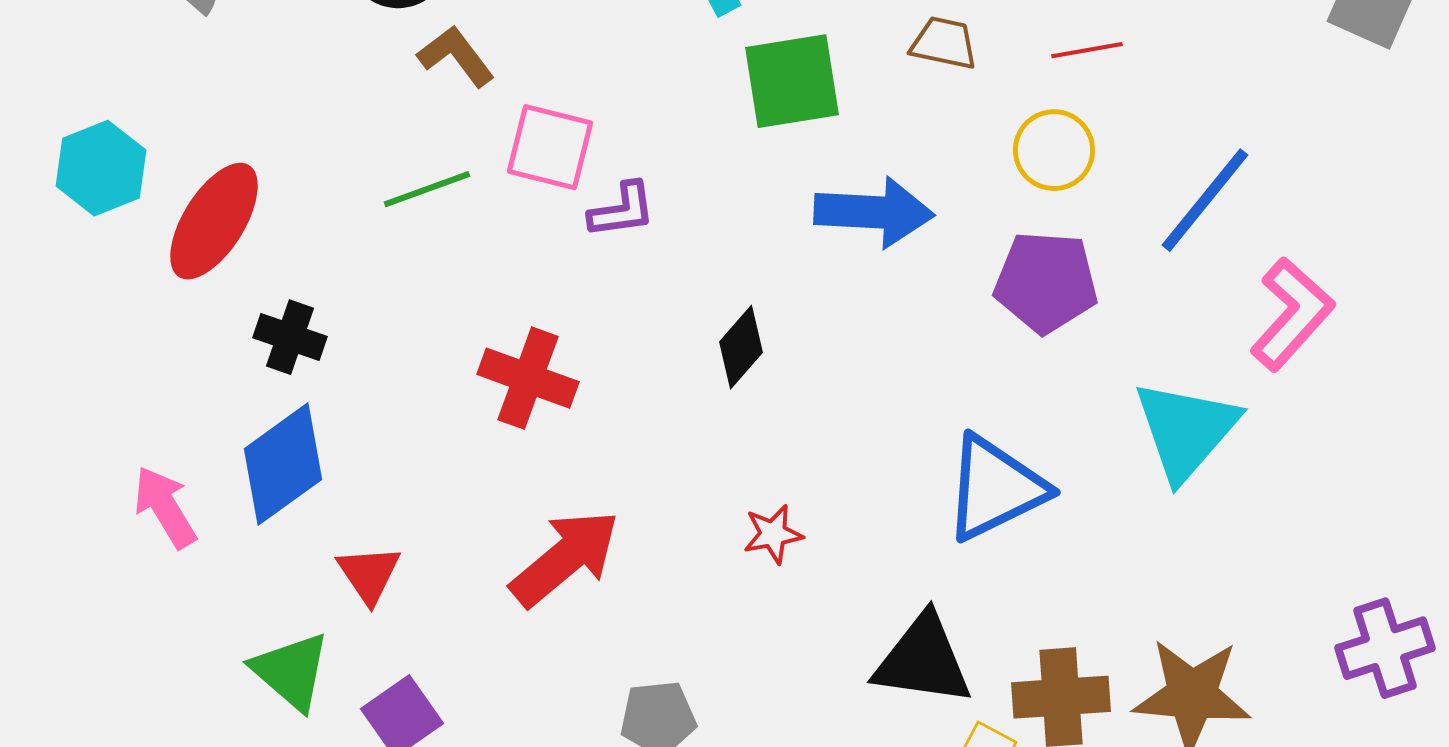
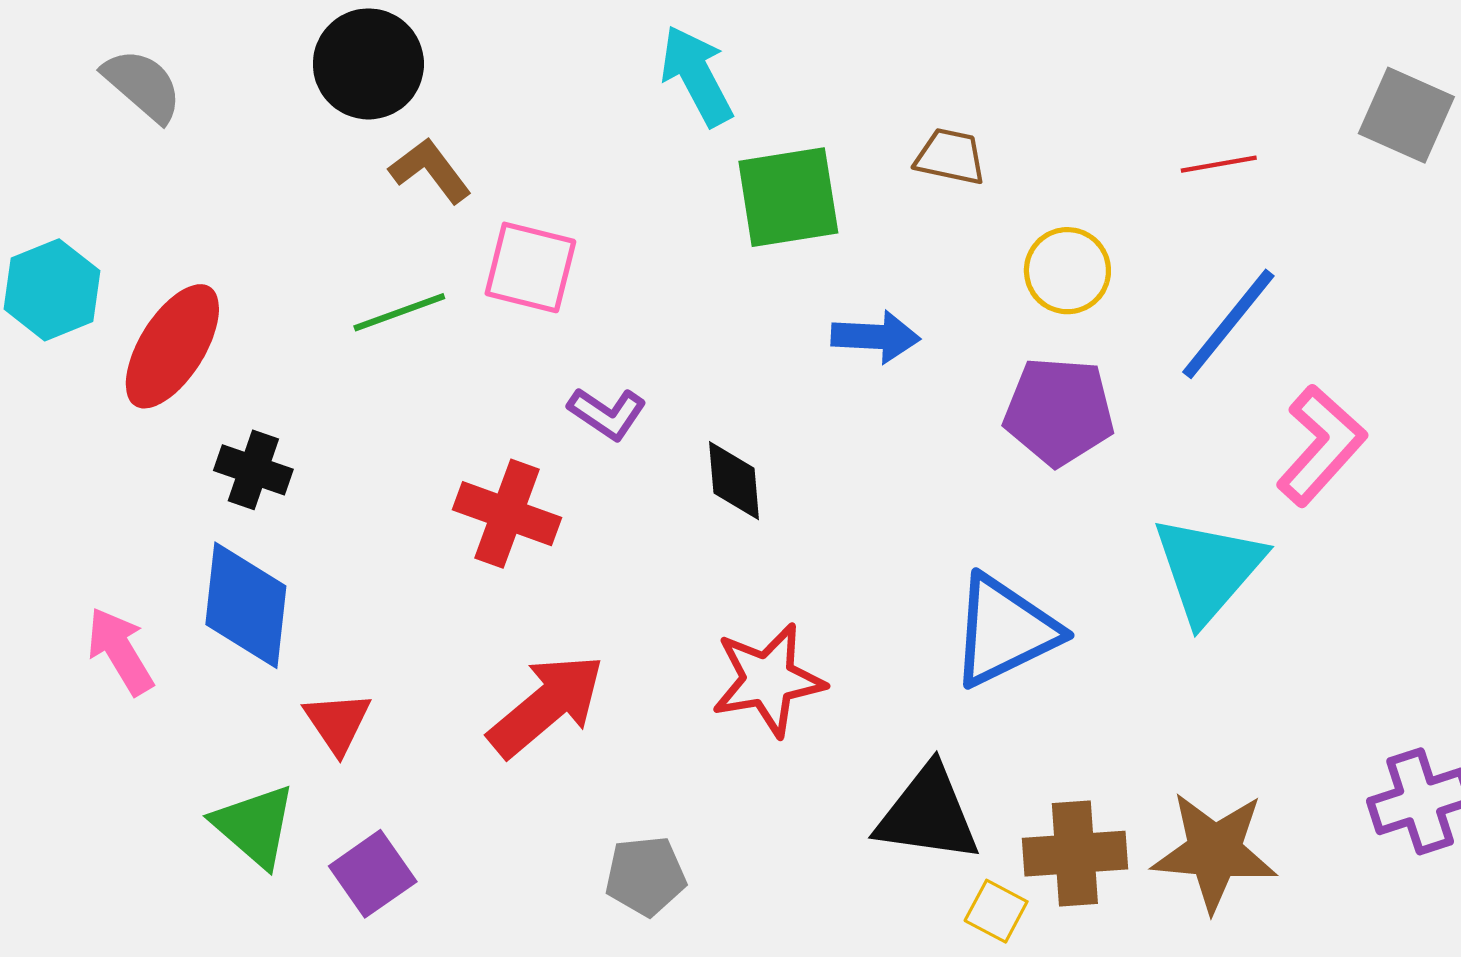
red line: (1087, 50) -> (1219, 164), moved
purple L-shape: (622, 210) -> (607, 413), moved, turned 42
blue arrow: (874, 212) -> (876, 337), size x0.7
black diamond: (741, 347) -> (734, 481), turned -46
blue diamond: (283, 464) -> (246, 605), turned -48
red star: (773, 534) -> (768, 680), size x1.8

